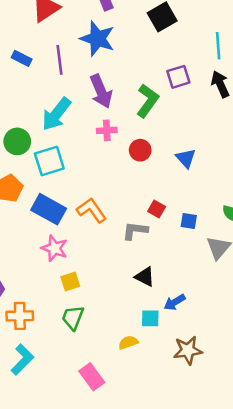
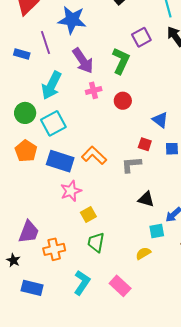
blue rectangle: (22, 58) -> (22, 54), moved
blue triangle: (186, 158) -> (160, 120), moved
pink star: (54, 248) -> (71, 191), turned -30
cyan L-shape: (22, 360) -> (82, 283), moved

